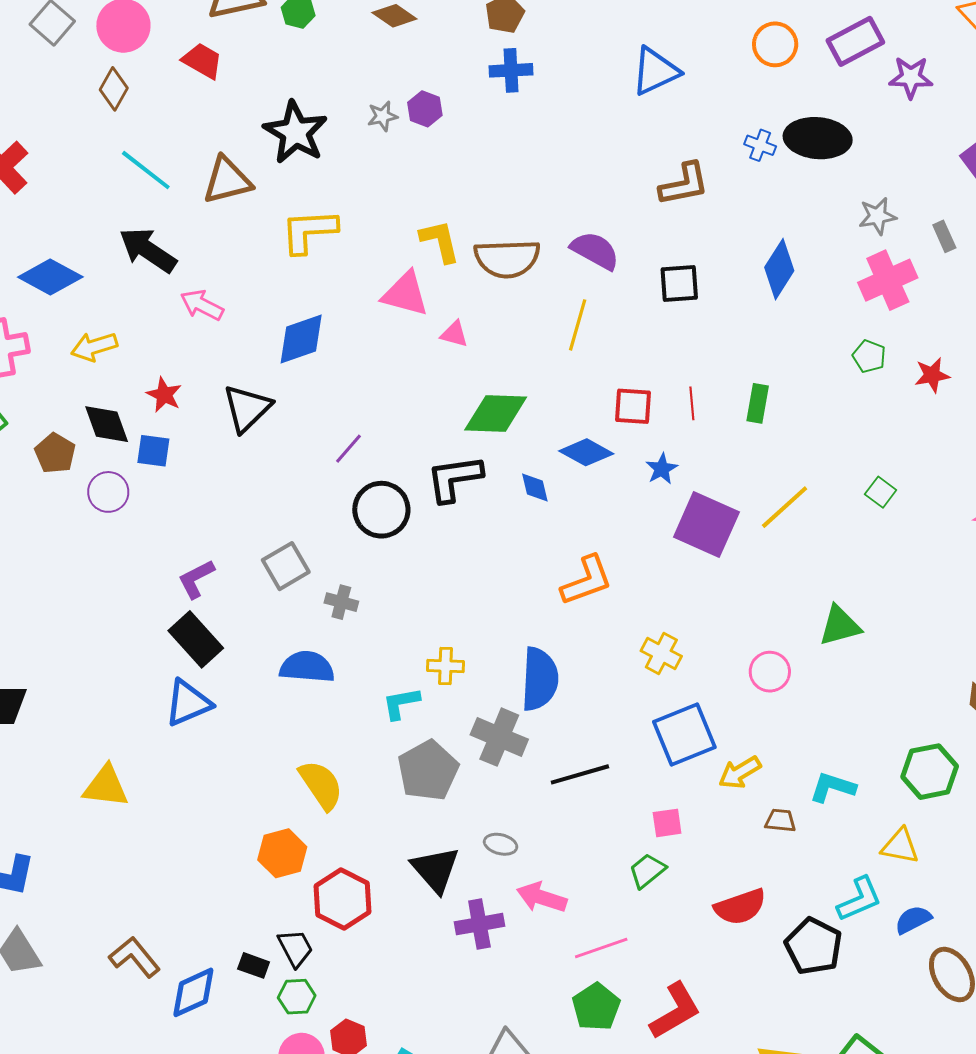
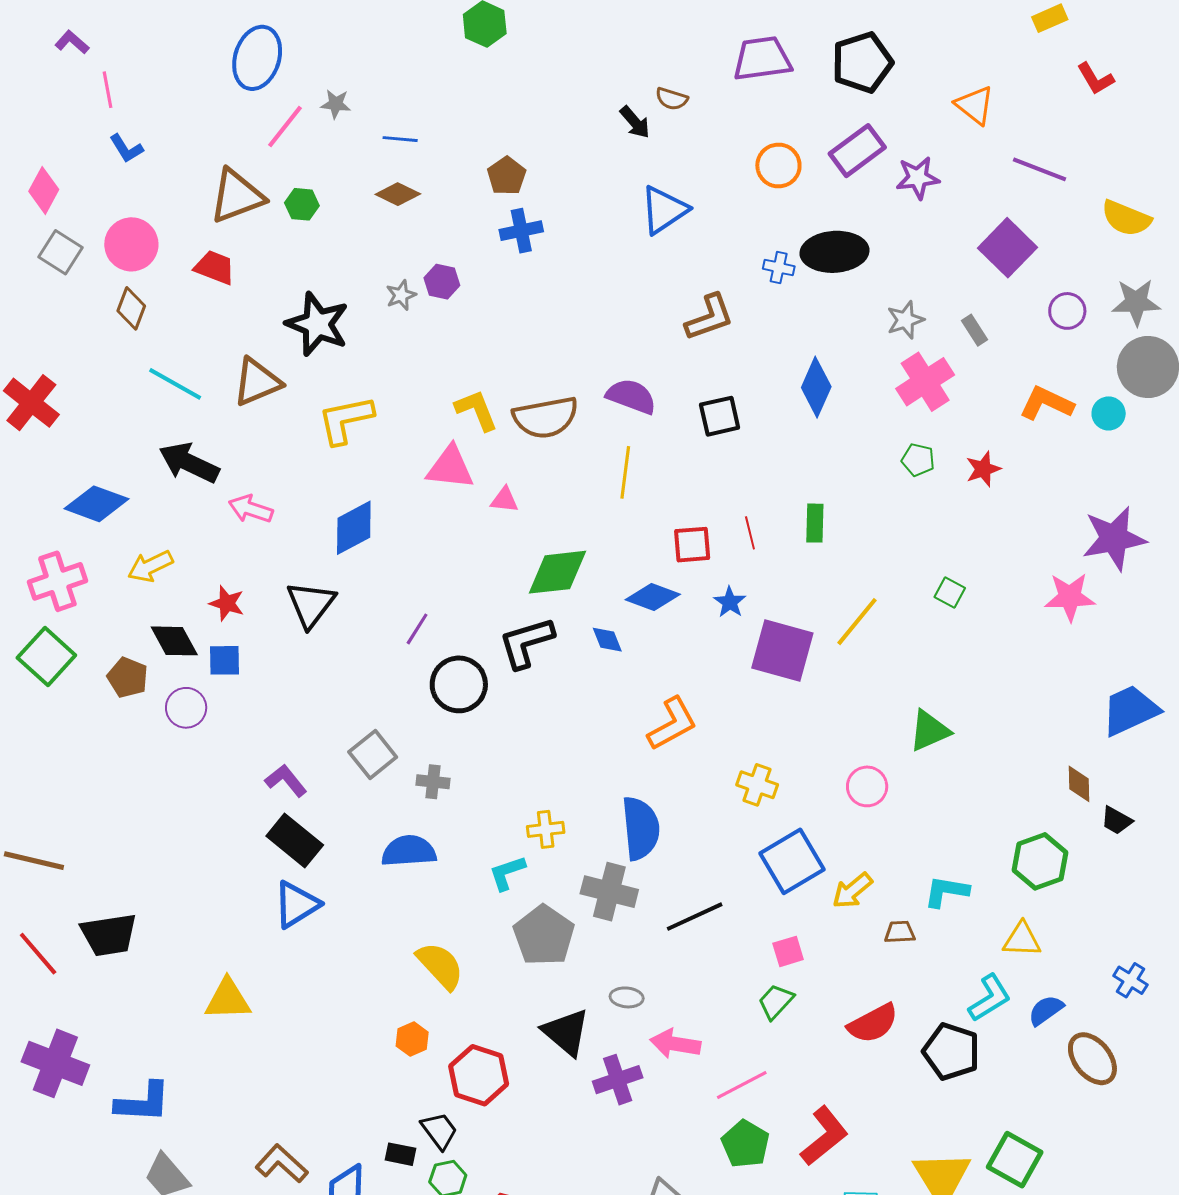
purple L-shape: (196, 579) -> (286, 781), turned 87
orange hexagon: (282, 853) -> (412, 1039), size x0.7

